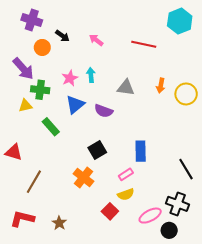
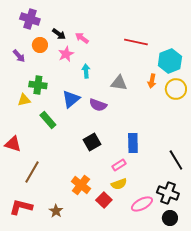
cyan hexagon: (180, 21) -> (170, 61), moved
pink arrow: (96, 40) -> (82, 38), moved
purple arrow: (23, 69) -> (19, 56), moved, size x0.6
pink star: (70, 78) -> (66, 54), moved
orange cross: (84, 177) -> (81, 185), moved
black circle: (169, 230) -> (170, 218), moved

